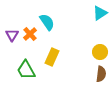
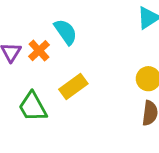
yellow rectangle: (52, 57) -> (73, 86), turned 30

